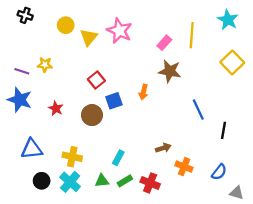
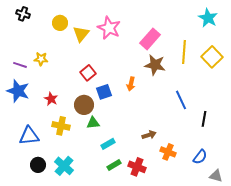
yellow line: (192, 35) -> (184, 52), moved
pink rectangle: (164, 43) -> (150, 39), size x1.5
yellow cross: (72, 157) -> (61, 126), moved
cyan rectangle: (118, 158) -> (108, 144), turned 32
green triangle: (102, 181) -> (93, 123), moved

